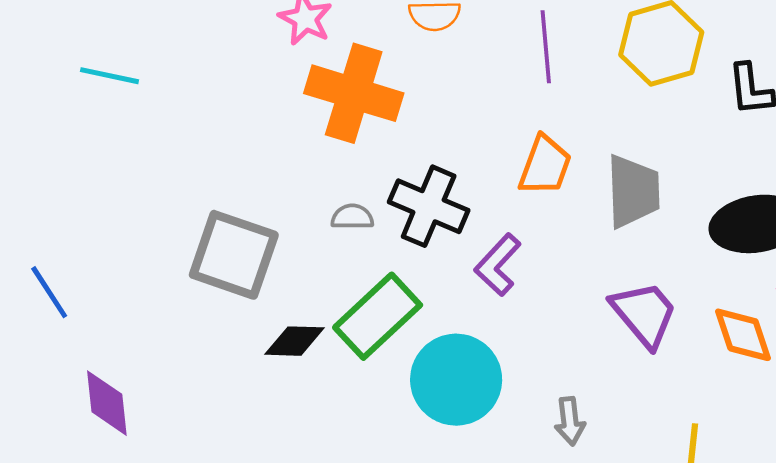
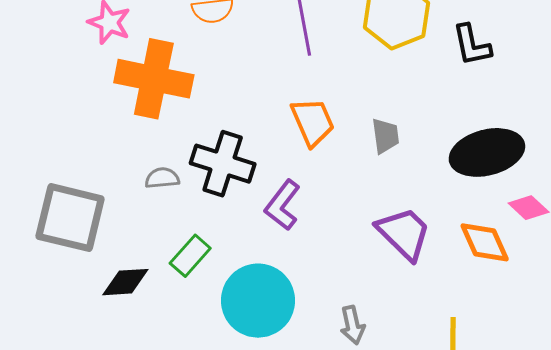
orange trapezoid: (545, 165) -> (313, 122), turned -38
gray trapezoid: (633, 191) -> (385, 136), size x0.6
green rectangle: (378, 316) -> (190, 256), size x0.6

